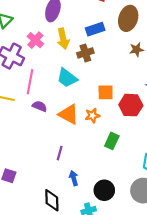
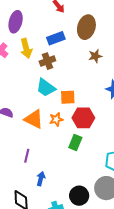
cyan trapezoid: (67, 78) -> (46, 88), moved
red hexagon: (131, 105) -> (83, 118), moved
blue arrow: (74, 178) -> (41, 179), turned 32
black circle: (104, 190) -> (79, 196), moved

